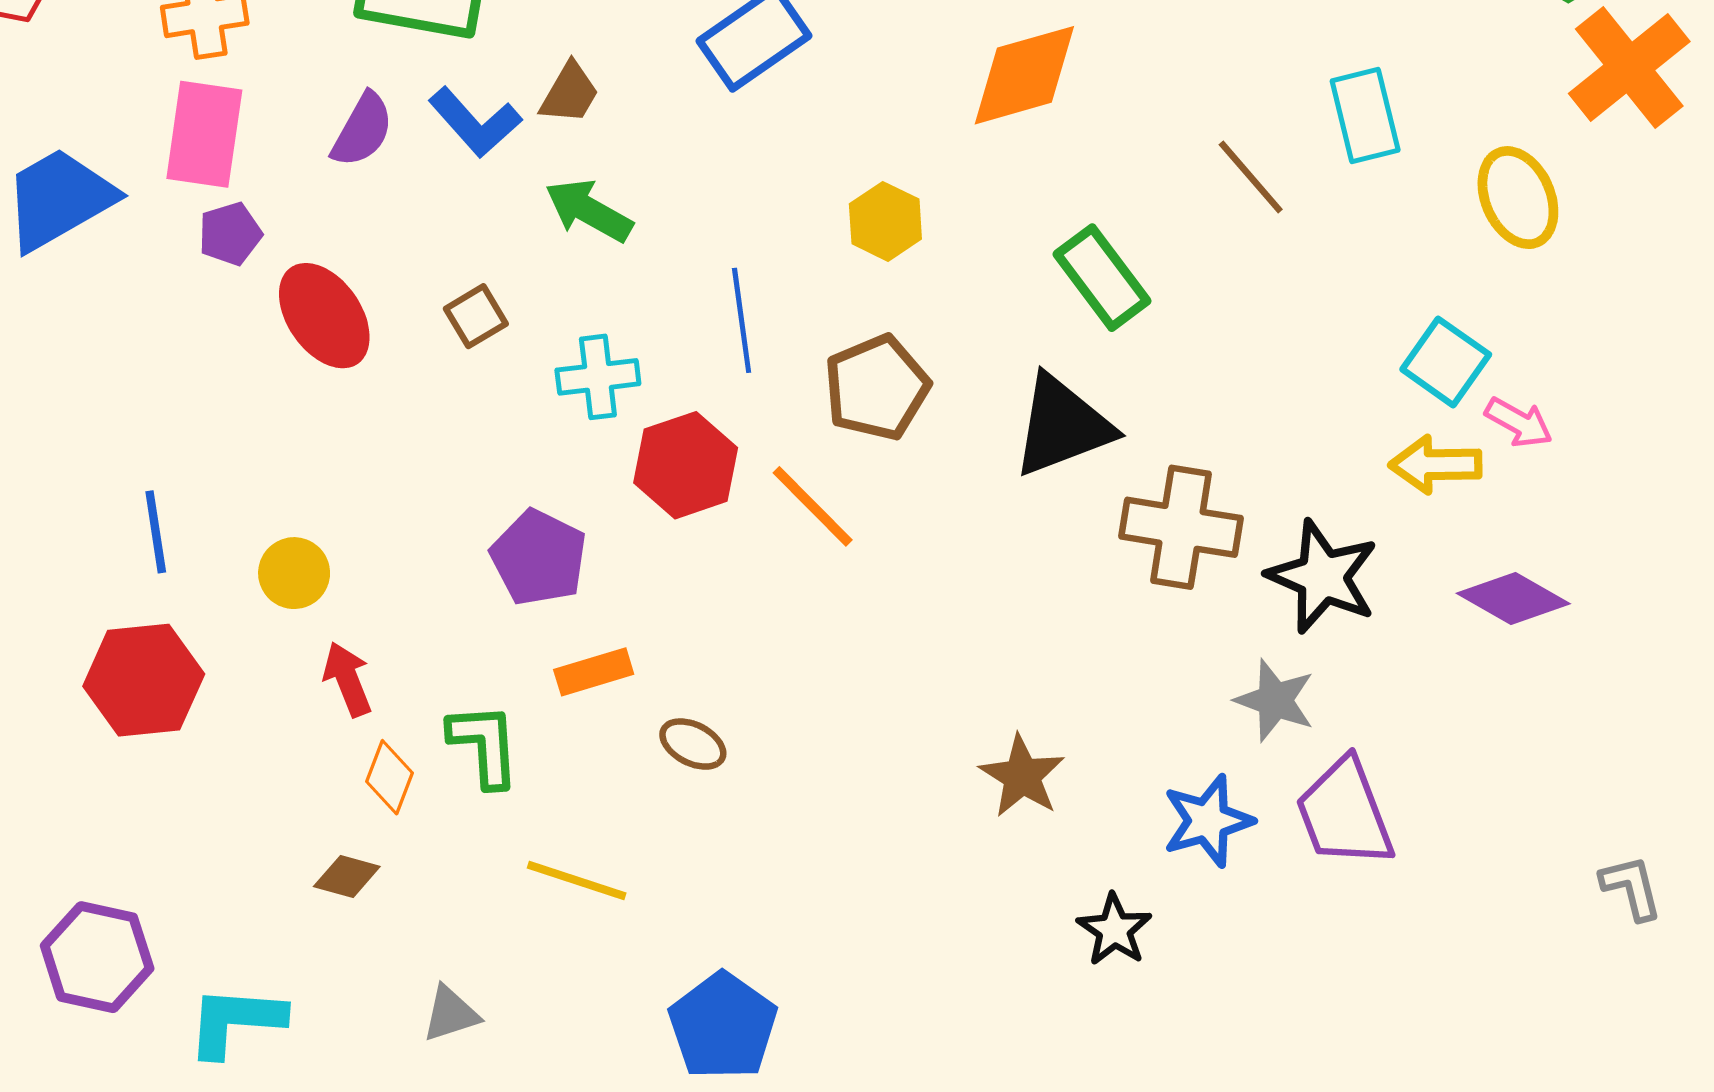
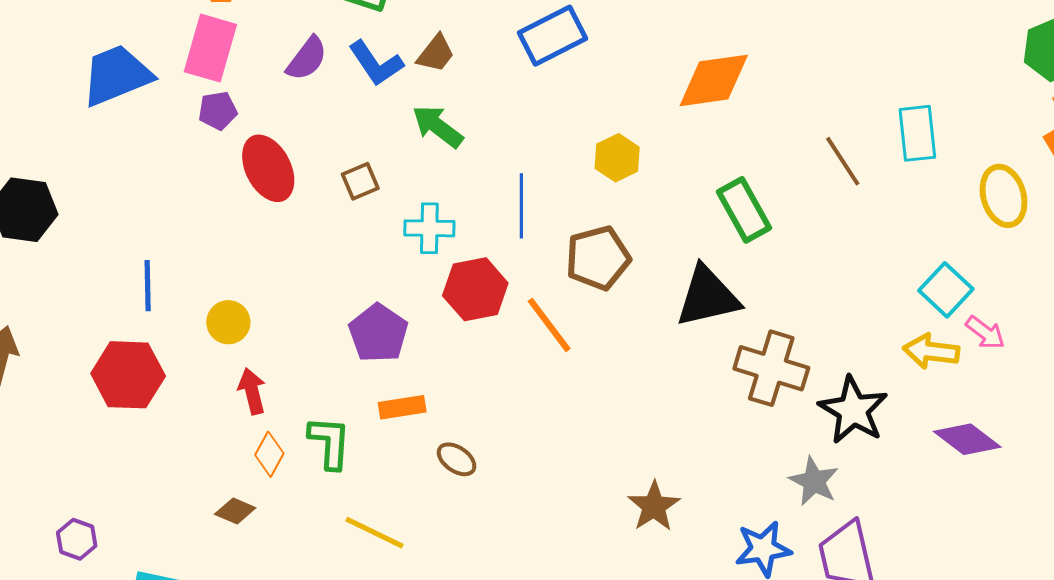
purple hexagon: (97, 957) -> (77, 539), size x0.6

